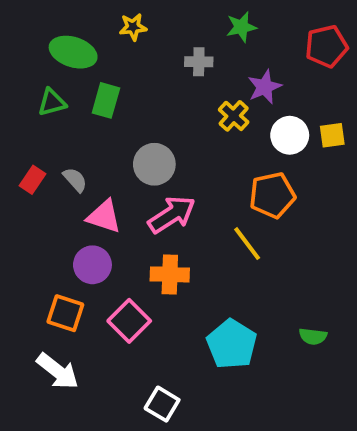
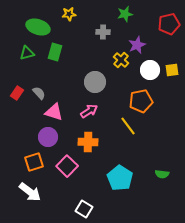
gray circle: (154, 164) -> (95, 82), moved
pink arrow: (172, 215) -> (89, 111), size x0.7
orange square: (65, 313) -> (34, 162), turned -36

